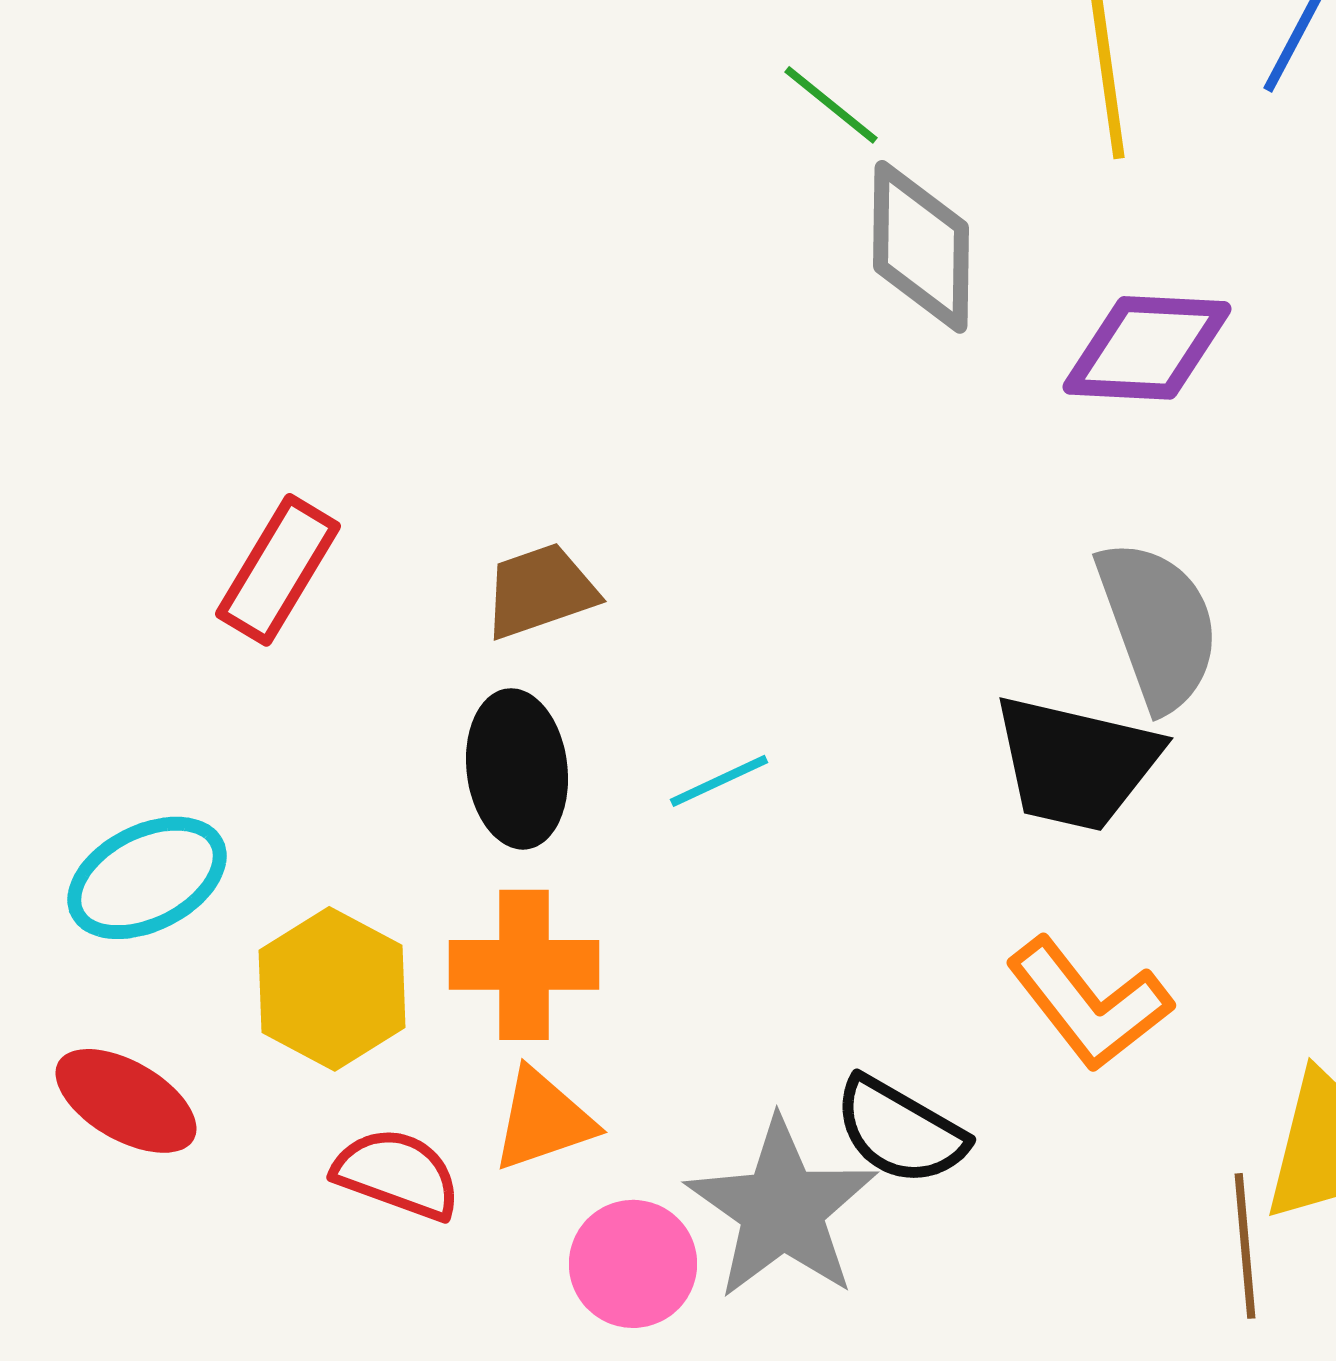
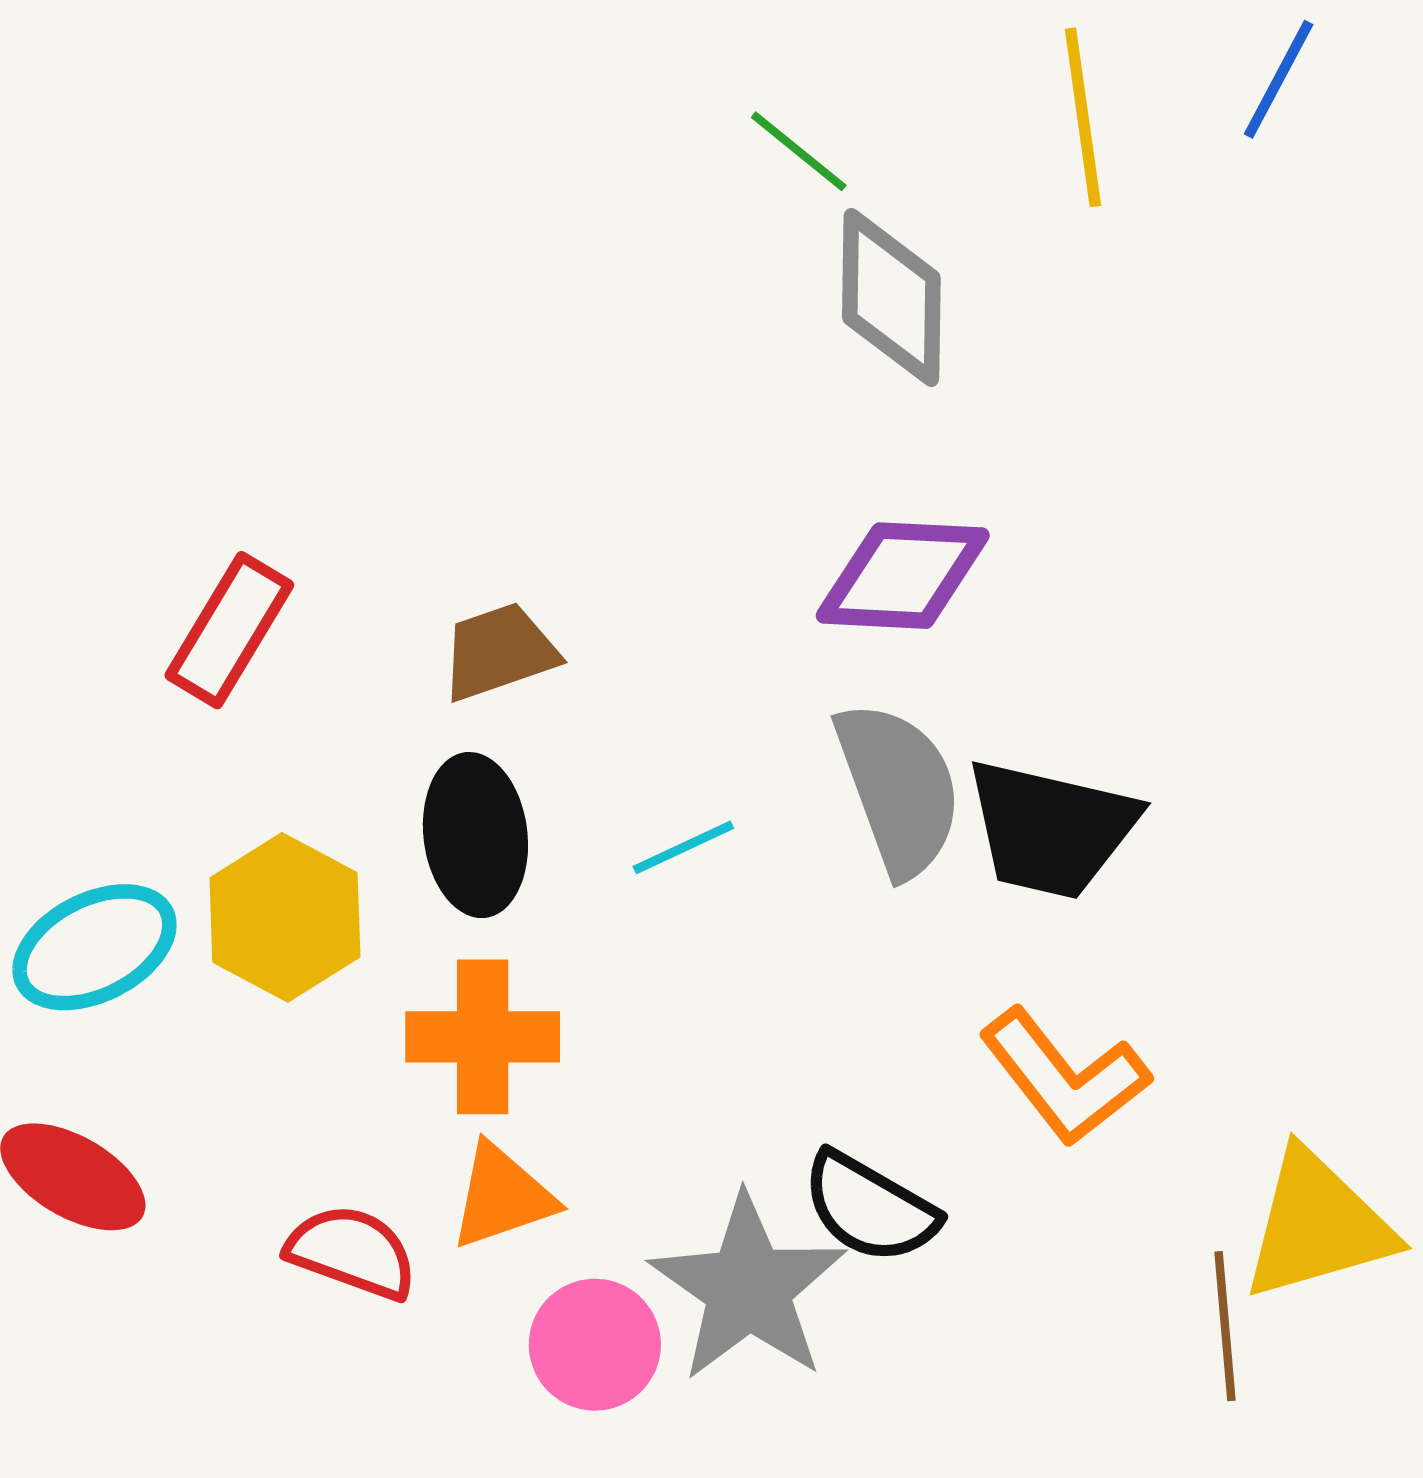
purple diamond: (1147, 348) -> (903, 576), moved
gray semicircle: (1158, 625) -> (899, 789), moved
yellow hexagon: (332, 989) -> (285, 917), moved

